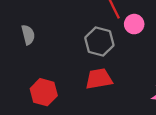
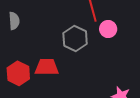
red trapezoid: (99, 79) -> (47, 67), moved

